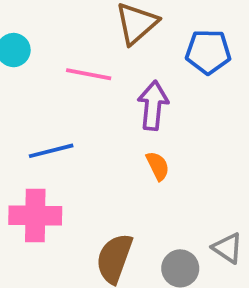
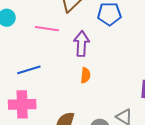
orange semicircle: (158, 166) -> (85, 75), turned 35

